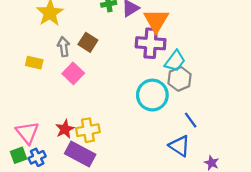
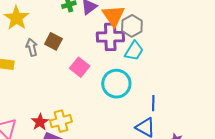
pink square: (73, 73) -> (80, 67), moved
gray hexagon: (180, 79) -> (132, 26), moved
blue line: (191, 120) -> (153, 103), turned 42

